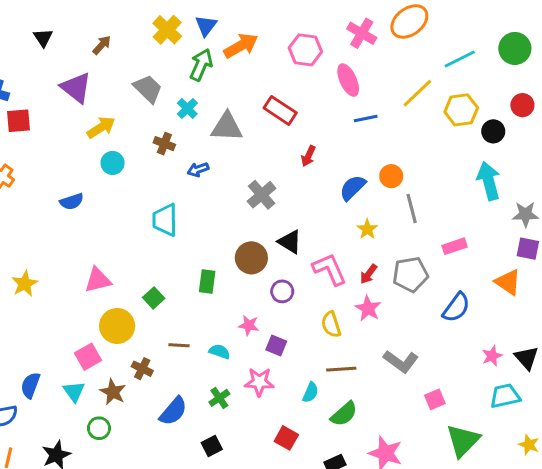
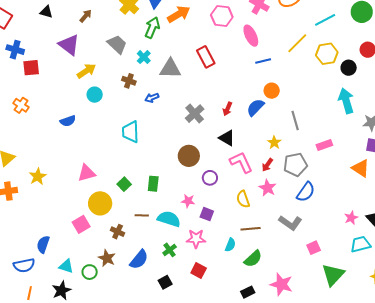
black triangle: (43, 38) -> (46, 12), turned -40
red rectangle: (280, 110) -> (206, 57), turned 30
red arrow: (308, 156) -> (227, 109), moved
orange circle: (391, 176) -> (272, 91), moved
yellow star: (367, 229) -> (274, 143), moved
black triangle: (290, 242) -> (227, 138), moved
green rectangle: (207, 282) -> (153, 184), moved
blue semicircle: (456, 308) -> (306, 192), moved
cyan semicircle: (220, 352) -> (169, 219), size x1.6
cyan triangle: (74, 392) -> (66, 266), moved, turned -35
brown star: (113, 392) -> (107, 258), moved
red square: (286, 438) -> (199, 271), moved

